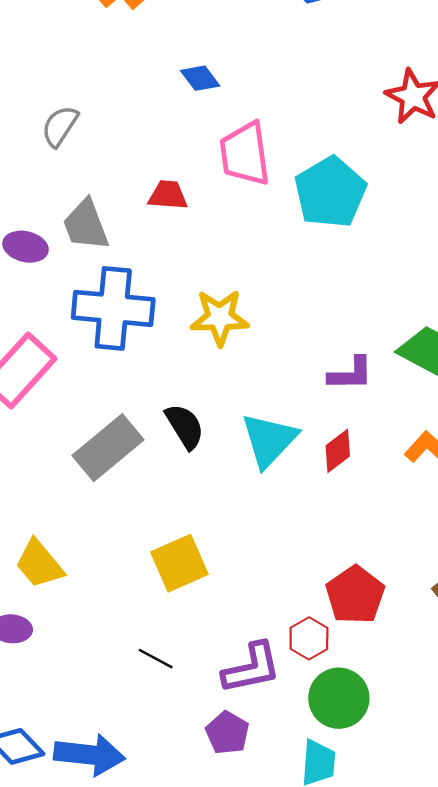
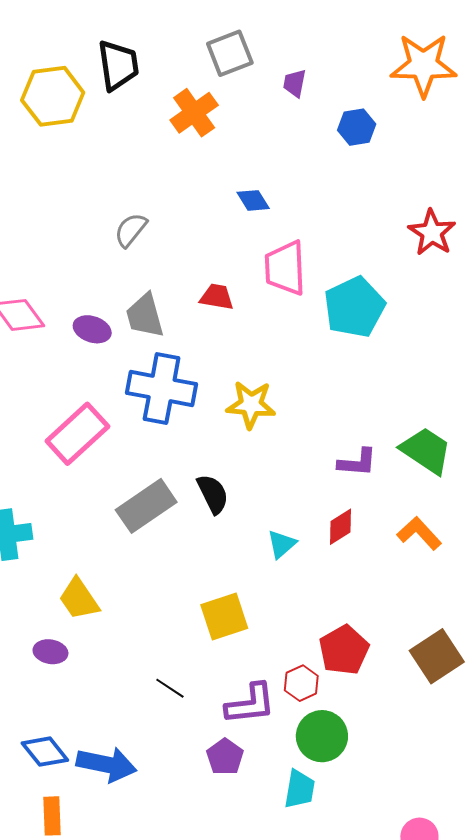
cyan triangle: (269, 440) -> (282, 544), moved, size x0.6
yellow square: (179, 563) -> (224, 617), moved

